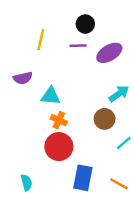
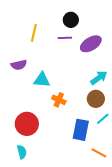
brown circle: (105, 119) -> (96, 99), moved
orange cross: (59, 120) -> (59, 100), moved
red circle: (59, 147) -> (27, 124), moved
blue rectangle: (83, 178) -> (81, 130), moved

